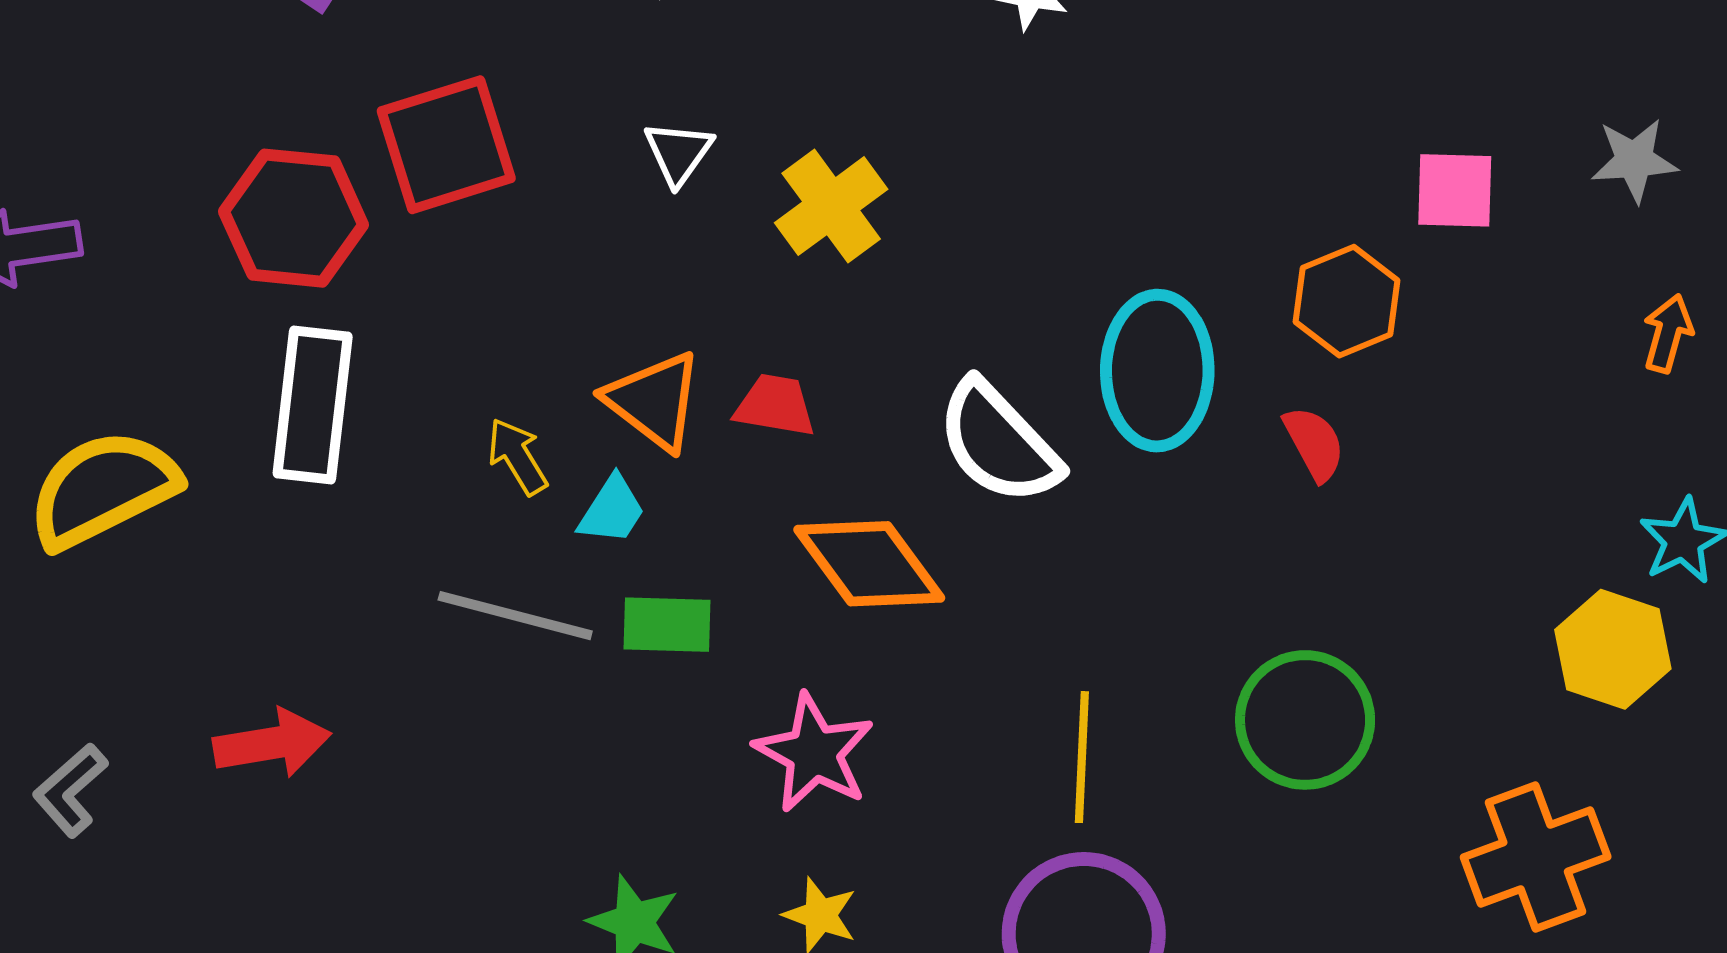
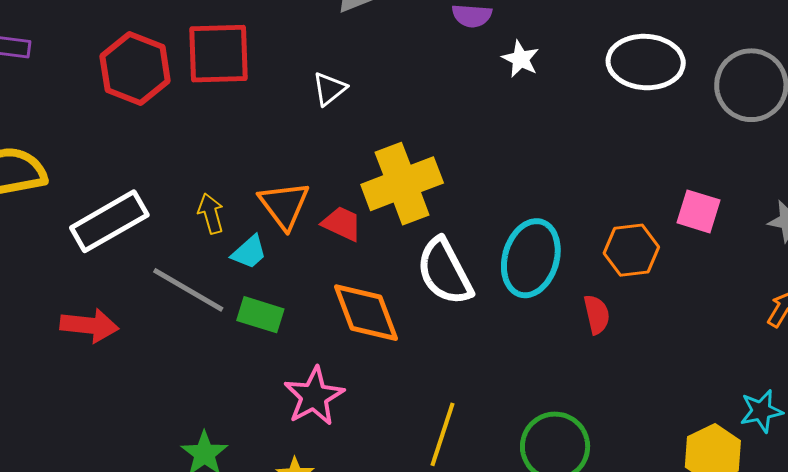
yellow cross: (831, 206) -> (402, 184), moved, size x1.4
white rectangle: (313, 405) -> (109, 221), moved, turned 38
red arrow: (272, 743) -> (89, 325), moved

